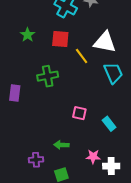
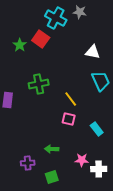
red square: (60, 39) -> (41, 39), moved, turned 30
white triangle: (105, 42) -> (93, 52), size x0.7
yellow line: (82, 56) -> (71, 99), moved

